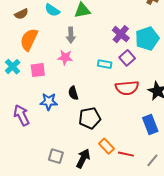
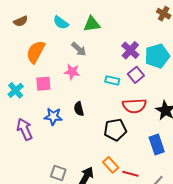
brown semicircle: (21, 14) -> (21, 21), moved
gray arrow: (71, 35) -> (79, 49), turned -49
cyan cross: (13, 67) -> (16, 90), moved
black pentagon: (90, 118) -> (115, 130), moved

